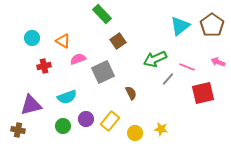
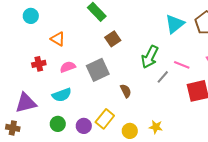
cyan circle: (32, 38) -> (31, 16), moved
pink semicircle: (78, 59) -> (68, 67), moved
green arrow: (155, 59) -> (150, 57), turned -40
purple circle: (86, 119) -> (84, 126), moved

